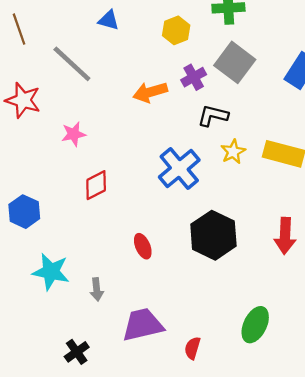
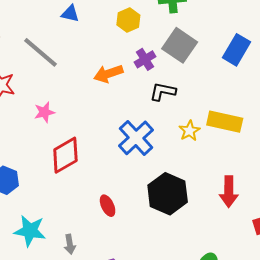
yellow star: (233, 152) -> (189, 131), moved
red diamond: (96, 185) -> (65, 155), size x1.4

